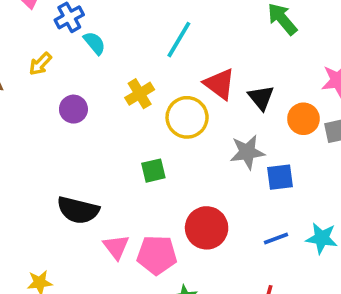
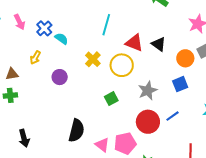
orange circle: (303, 119) -> (185, 58), moved
gray star: (247, 152) -> (148, 91), moved
black semicircle: (78, 210) -> (76, 131), turned -75
blue line: (276, 239) -> (172, 116), moved

